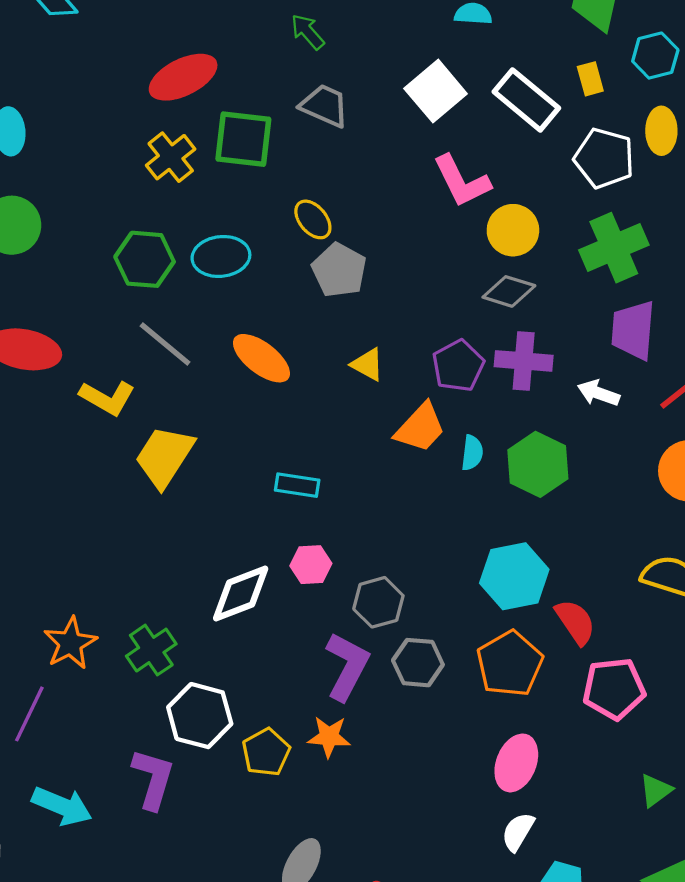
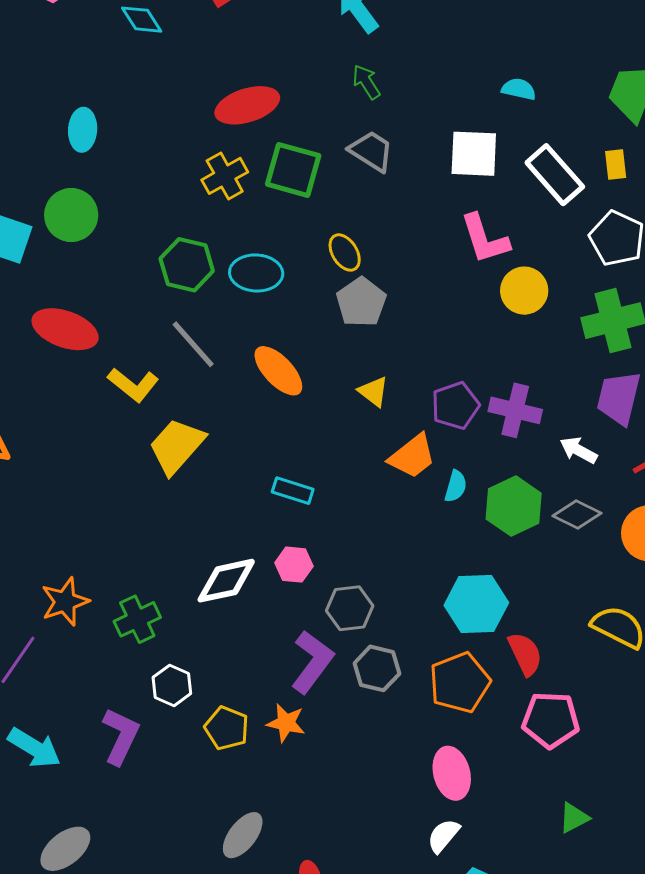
white square: (436, 91) -> (474, 154), turned 34
gray diamond: (509, 291) -> (577, 515), moved
white hexagon: (200, 716) -> (172, 685), size x0.7
yellow pentagon: (266, 752) -> (227, 728), turned -30
pink ellipse: (516, 763) -> (452, 773), turned -45

